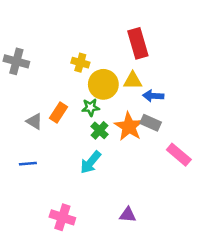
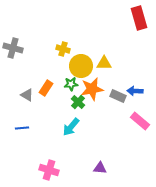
red rectangle: (138, 43) -> (139, 18), moved
blue arrow: (153, 96) -> (135, 91), moved
orange star: (129, 127) -> (92, 89), moved, turned 30

